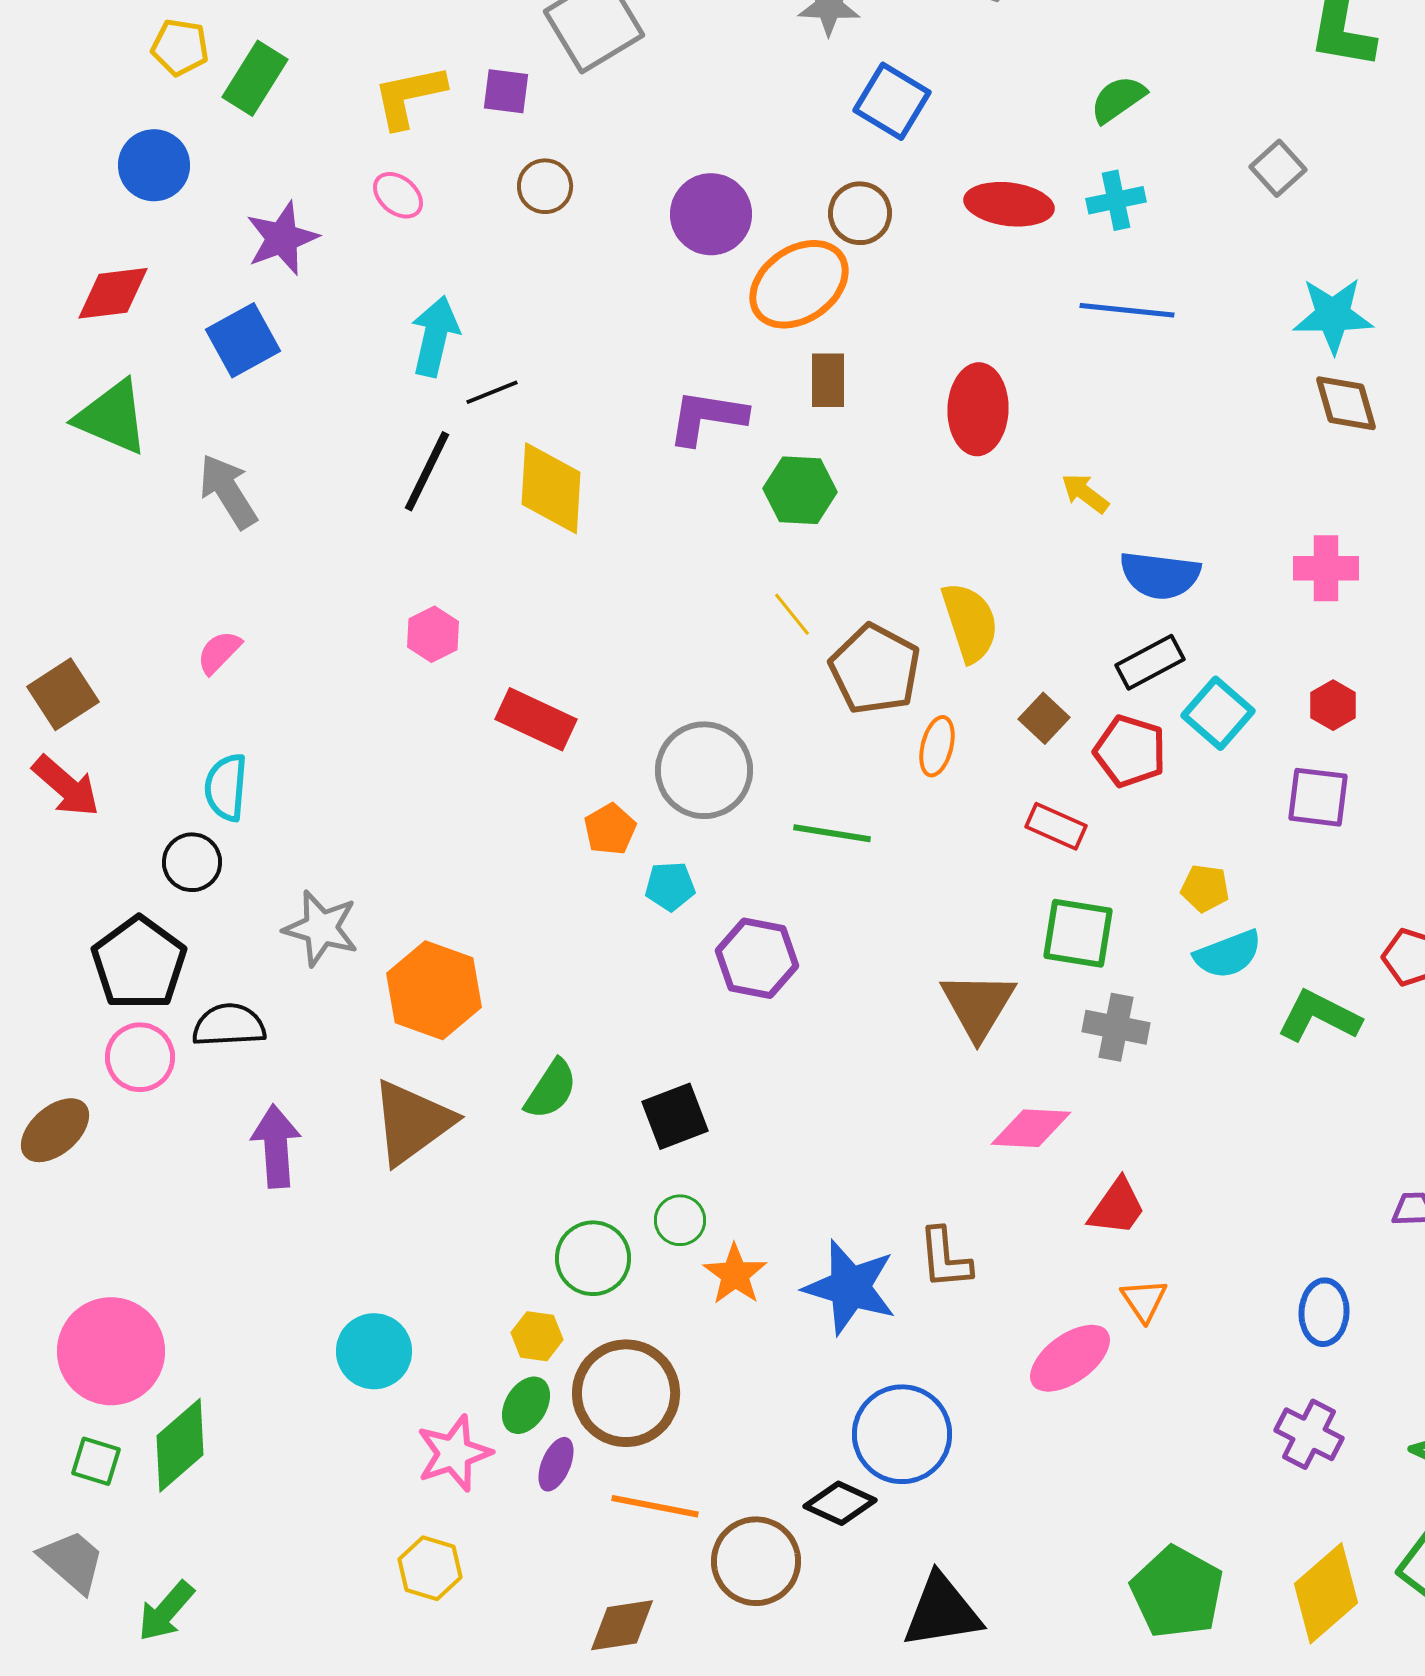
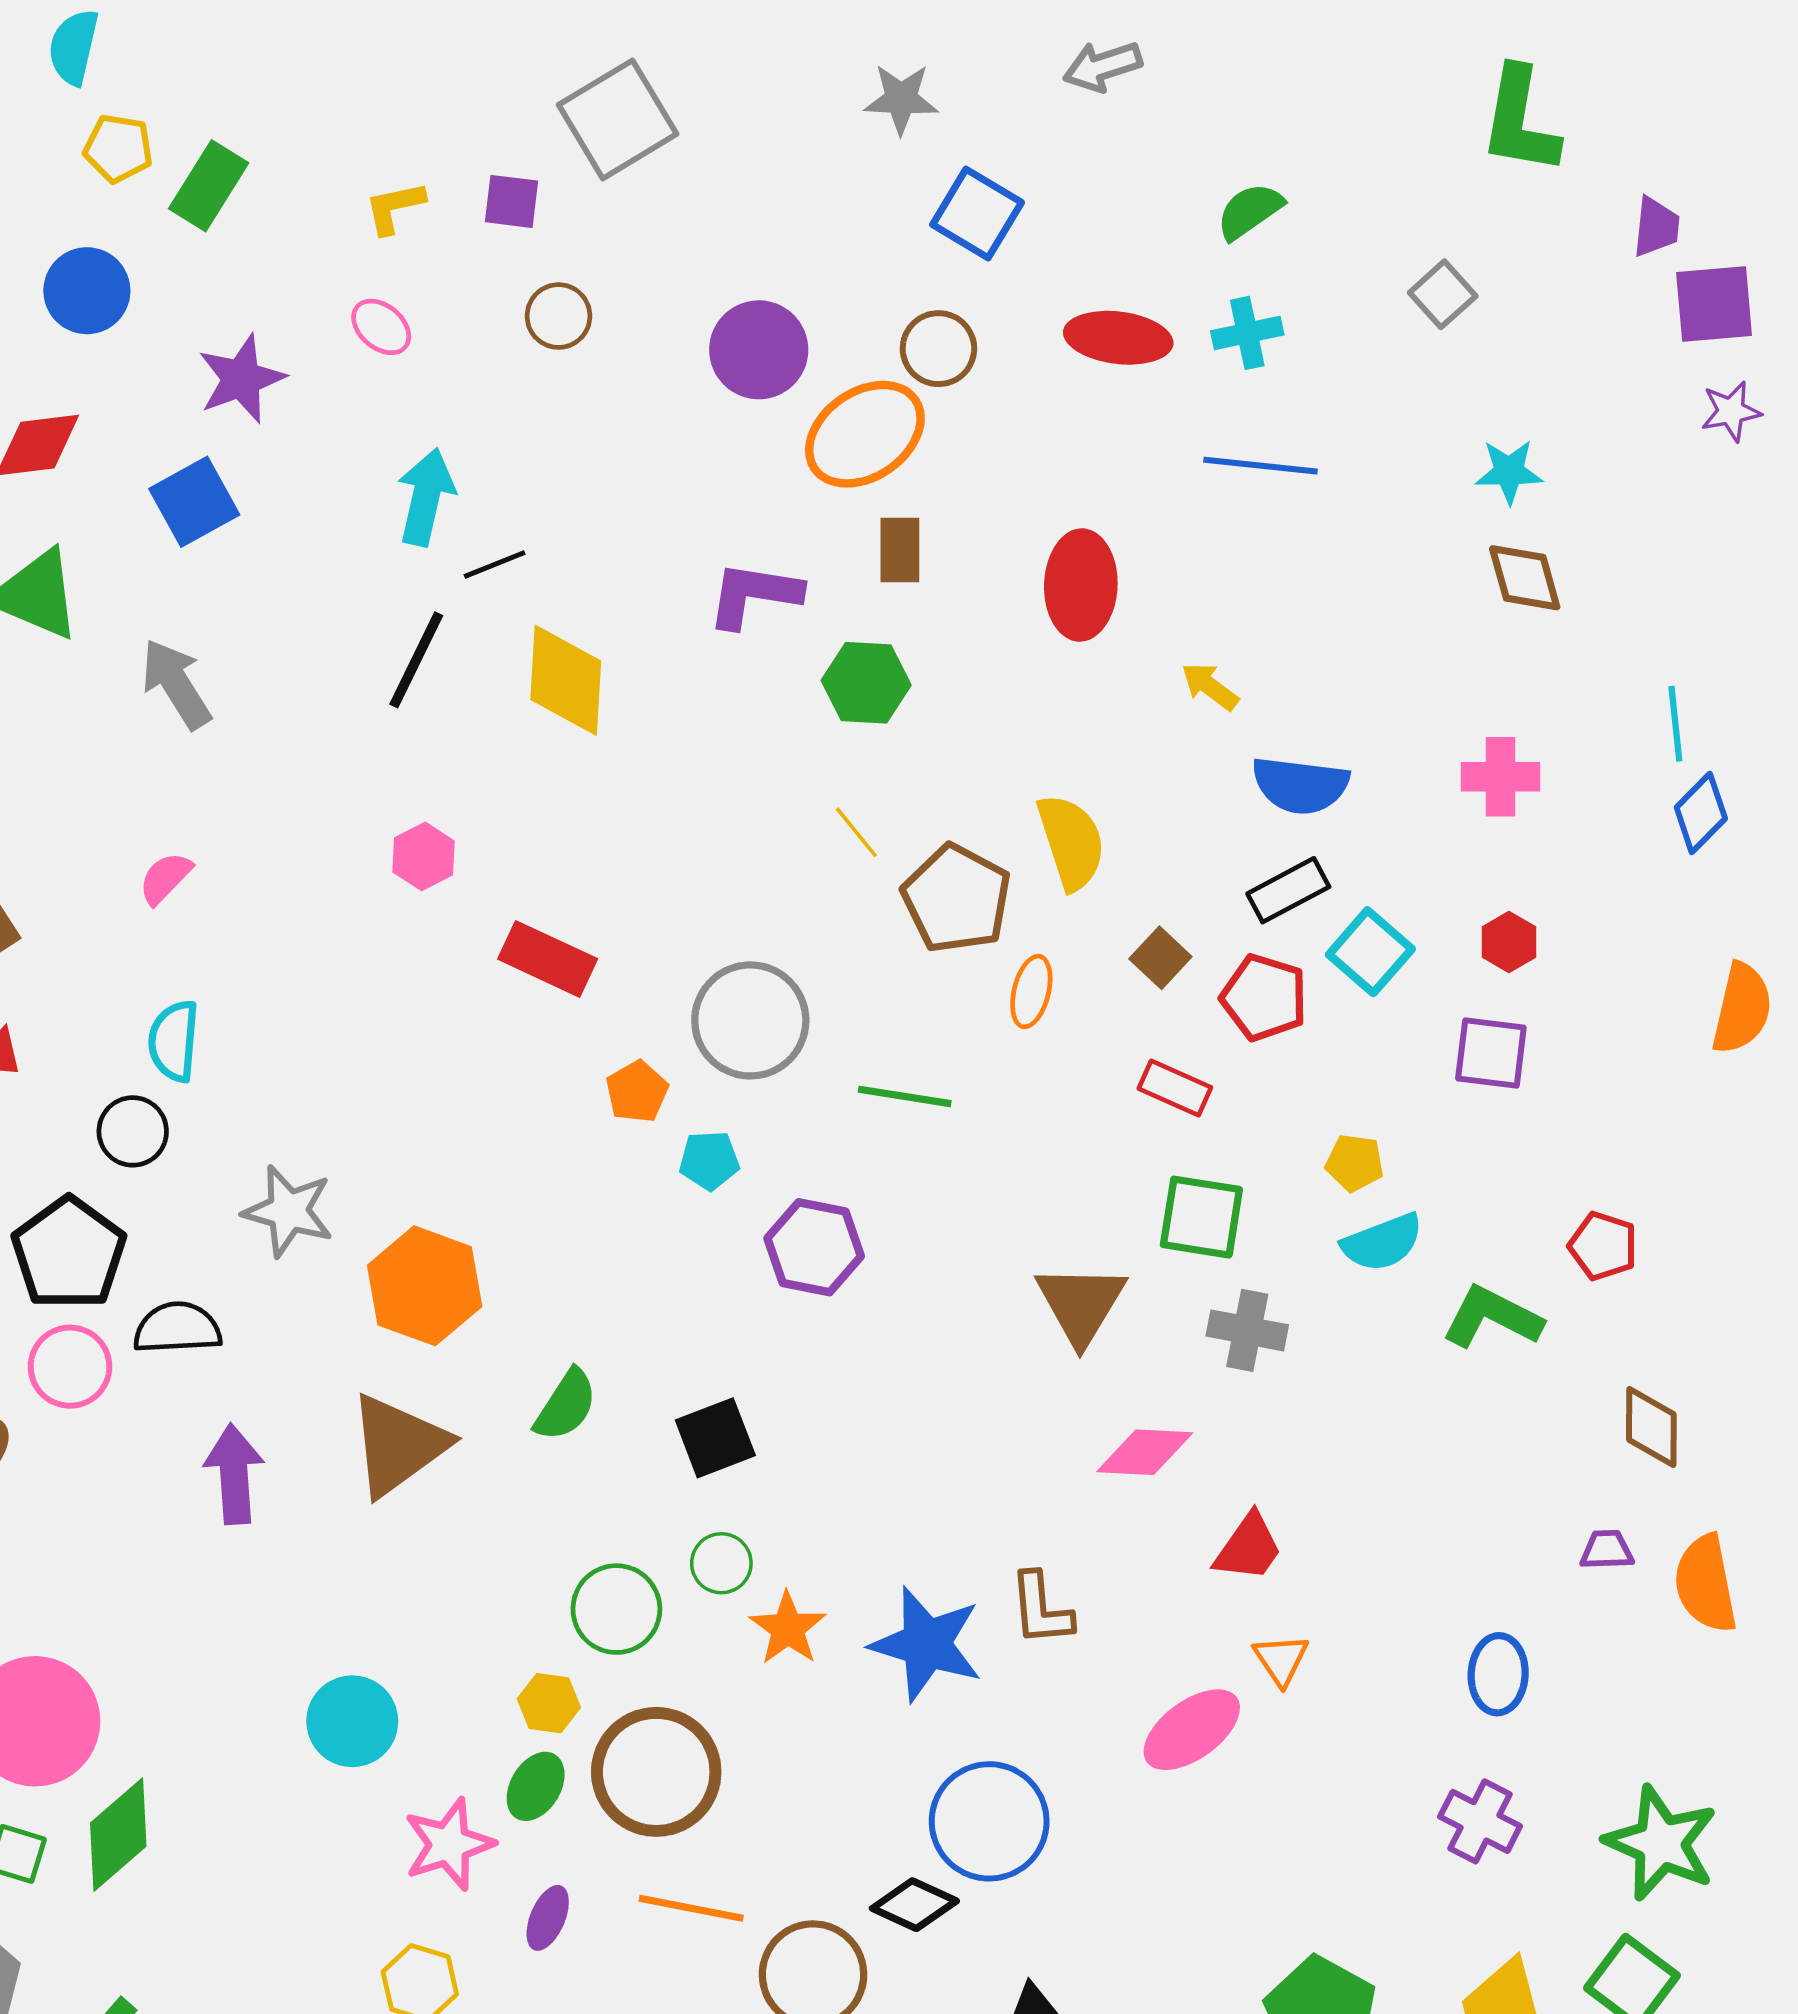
yellow L-shape: (409, 96) -> (394, 207), size x0.7
cyan star: (1333, 315) -> (1509, 472), size x0.7
purple ellipse: (556, 1464) -> (548, 1918), moved

